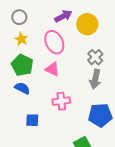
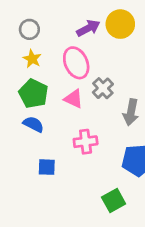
yellow circle: (87, 24) -> (120, 24), moved
gray cross: (95, 57) -> (103, 88), moved

